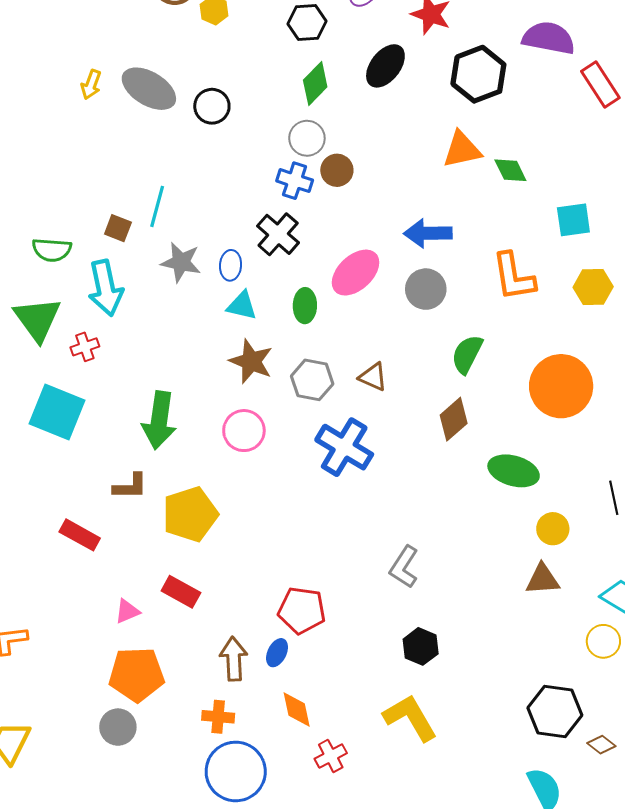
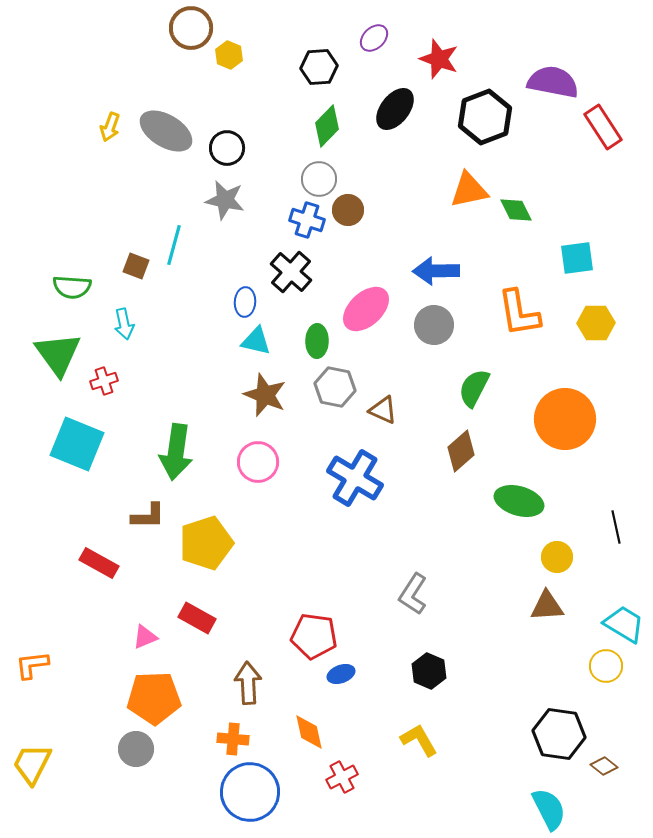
gray star: (181, 262) -> (225, 200), moved
cyan arrow: (106, 288) -> (124, 324), size x0.6
gray hexagon: (312, 380) -> (335, 387), moved
blue ellipse: (277, 653) -> (341, 674), moved, turned 44
yellow L-shape: (410, 718) -> (419, 740), size x0.7

